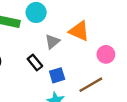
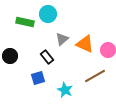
orange triangle: (79, 31) -> (85, 44), moved
blue square: (57, 75) -> (38, 78), moved

